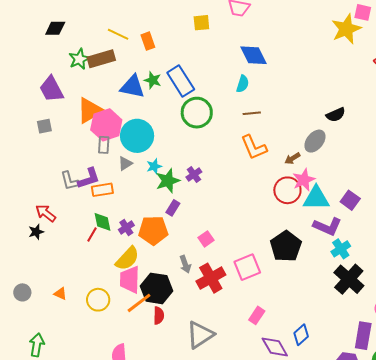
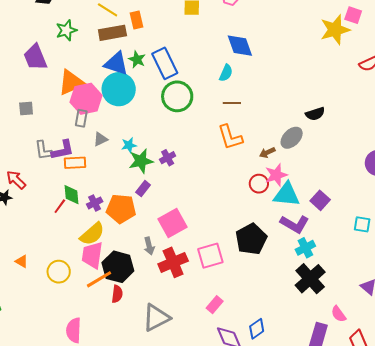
brown rectangle: (101, 59) -> (112, 33), moved
gray square: (44, 126) -> (26, 108), moved
cyan circle: (137, 136) -> (119, 89), moved
red circle: (287, 190) -> (259, 184), size x0.7
pink square: (206, 239) -> (173, 223), size x1.8

